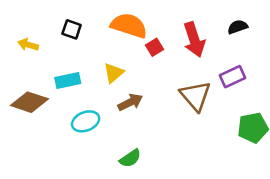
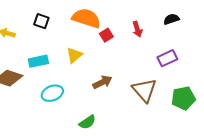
red arrow: (194, 40) -> (137, 29), size x0.6
brown triangle: (195, 96) -> (144, 90), moved
brown arrow: (130, 102) -> (102, 82), moved

